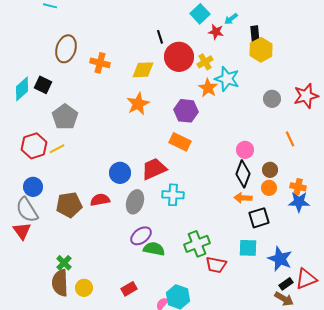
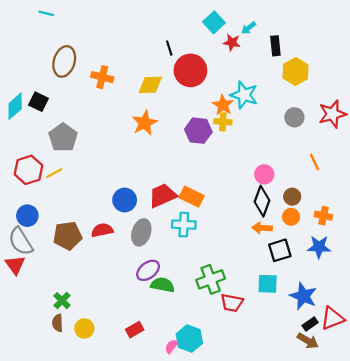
yellow hexagon: (261, 50) -> (296, 72), moved
yellow cross: (205, 62) -> (223, 122), moved, turned 35
orange rectangle: (180, 142) -> (192, 197), moved
blue star: (299, 202) -> (319, 247), moved
brown semicircle: (60, 283) -> (58, 323), size x0.6

